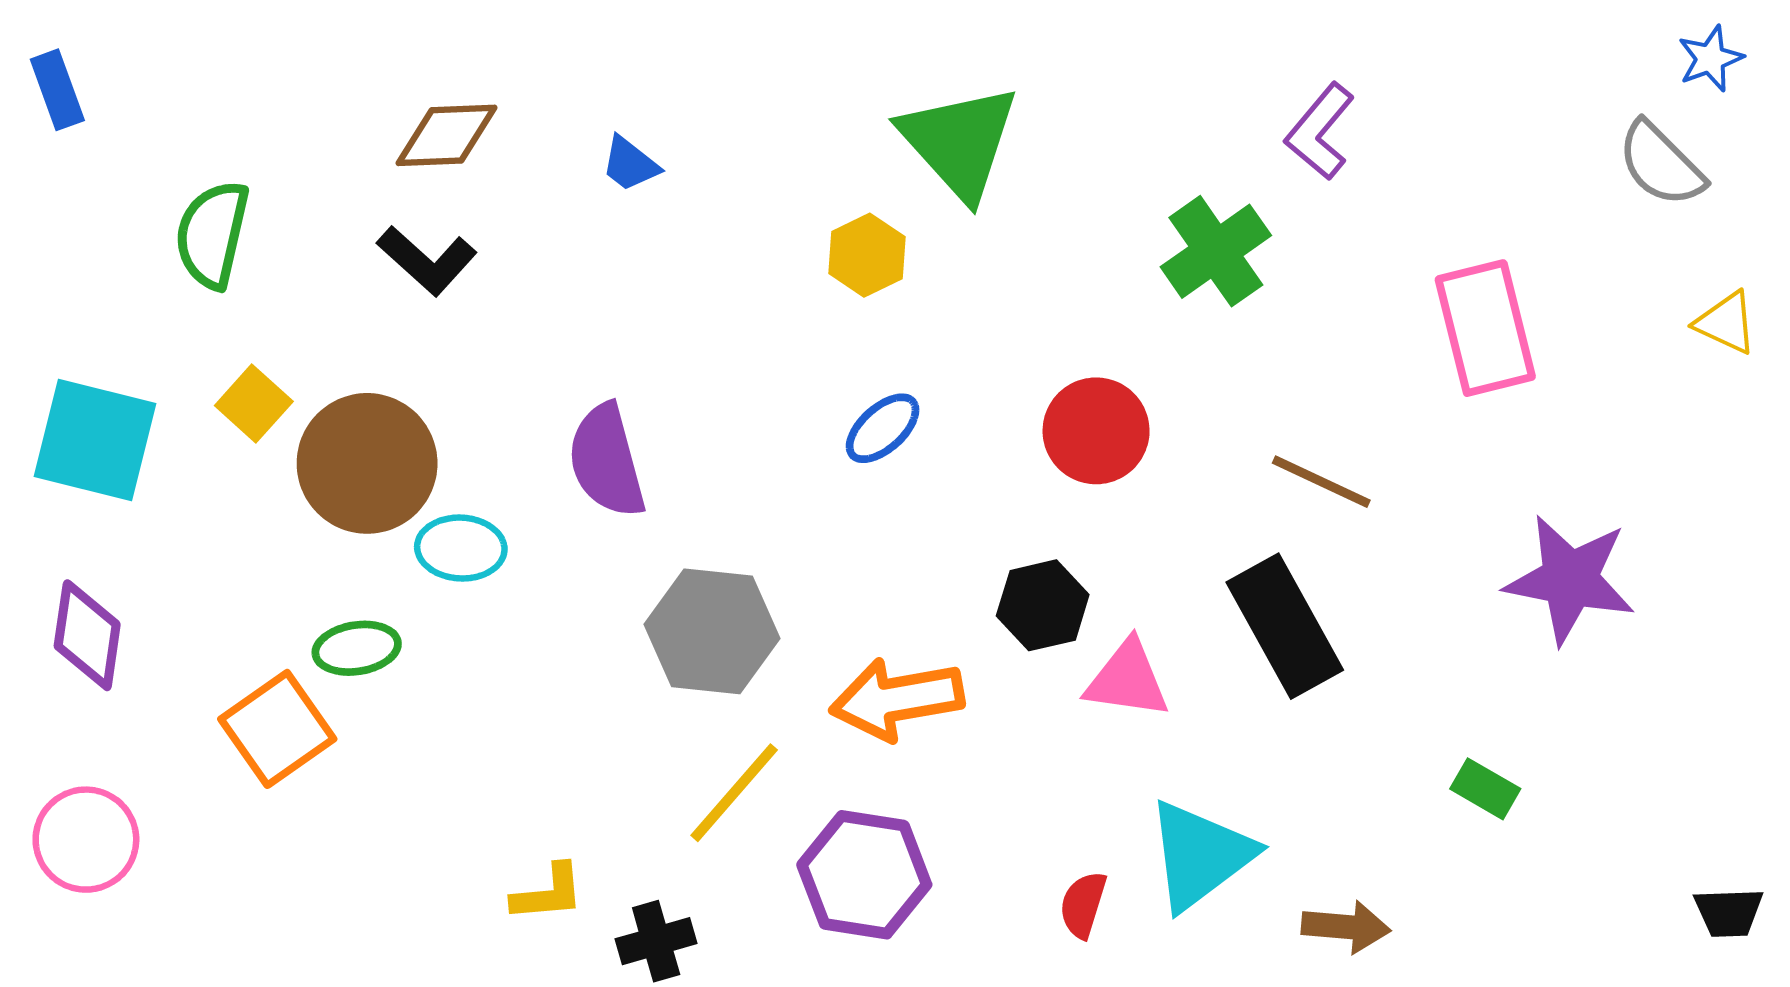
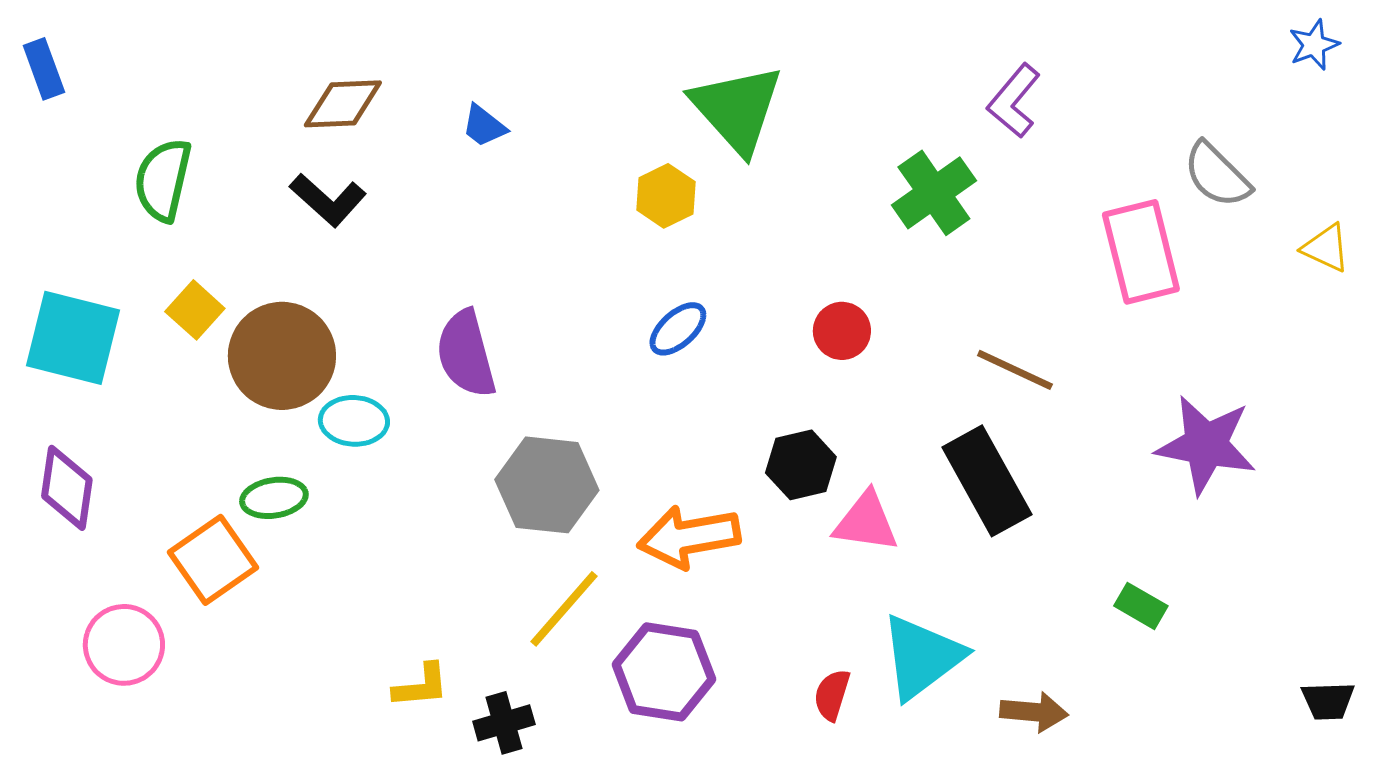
gray semicircle: (1661, 164) -> (1217, 175), moved
red circle: (1096, 431) -> (842, 331), size x0.7
pink circle: (86, 840) -> (124, 645), moved

